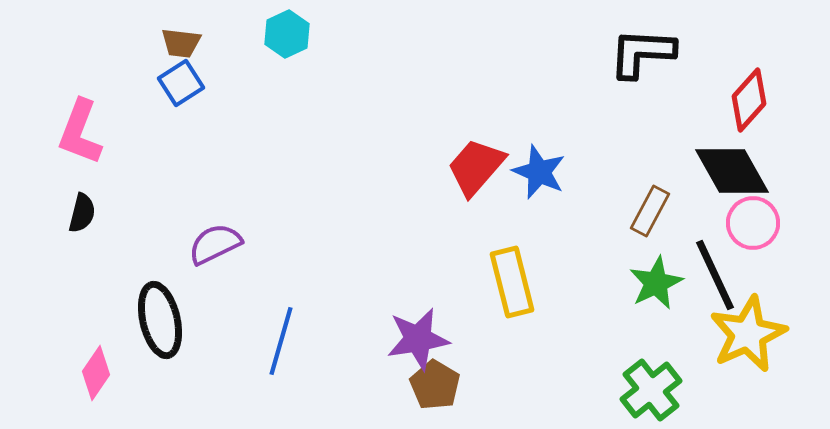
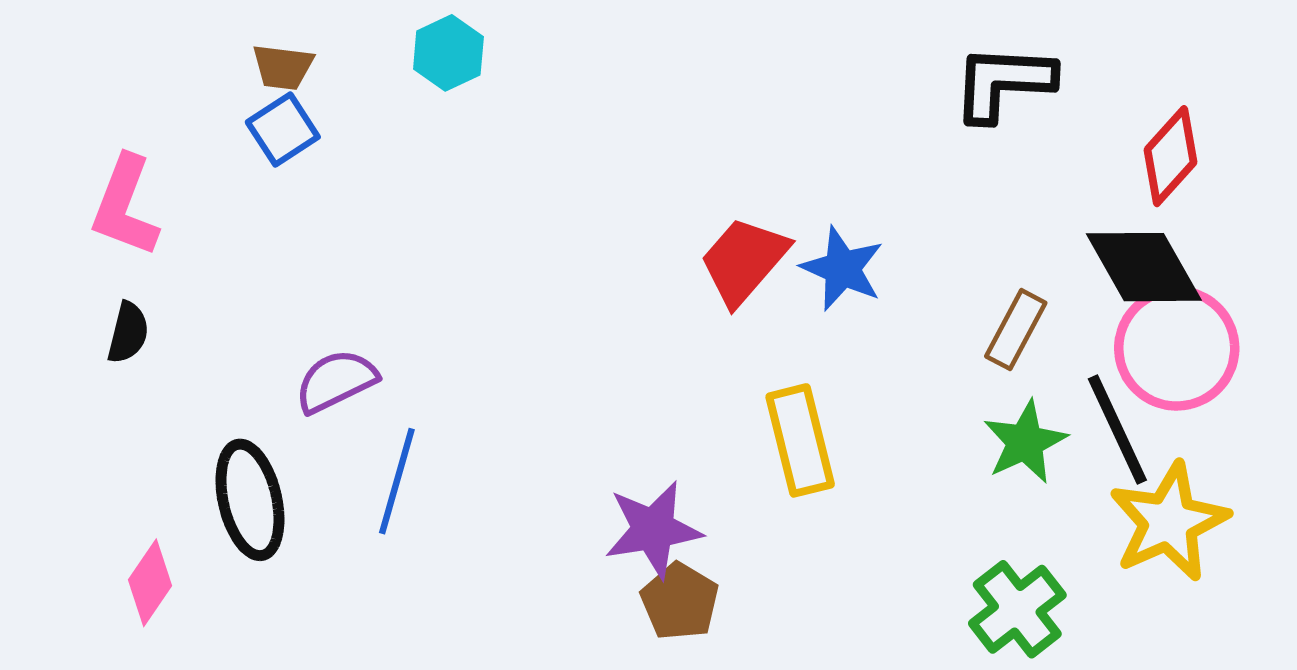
pink circle: (753, 223) -> (1177, 348), size x1.5
blue line: (281, 341) -> (397, 481), moved

